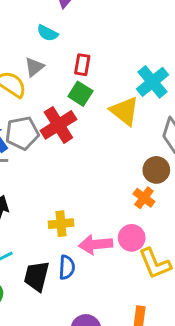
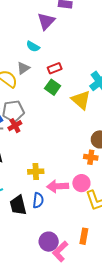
red rectangle: (82, 65) -> (55, 68), turned 56
red cross: (58, 125) -> (15, 126), moved, size x0.6
orange cross: (144, 198) -> (91, 157), turned -32
black trapezoid: (37, 276) -> (18, 205), turned -30

